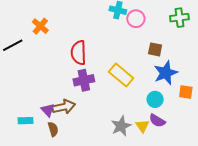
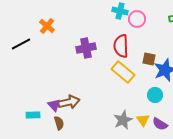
brown square: (155, 49) -> (149, 59), moved
red semicircle: (79, 53) -> (121, 46), moved
purple cross: (84, 80) -> (86, 48), moved
purple semicircle: (157, 121) -> (160, 124), moved

